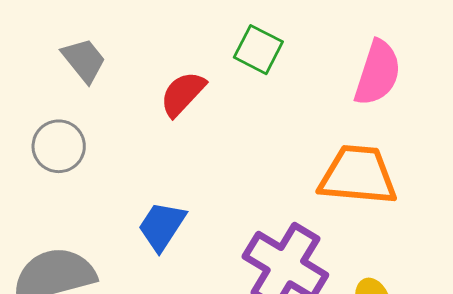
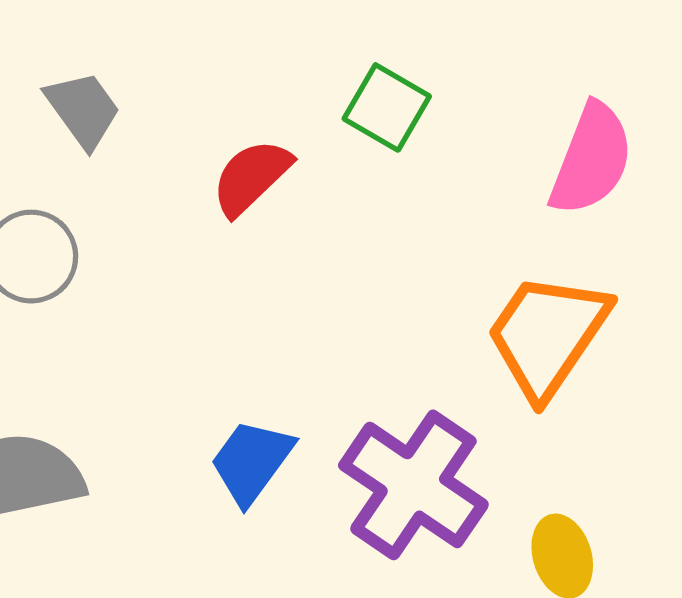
orange trapezoid: (358, 175) -> (547, 335), turned -64
blue trapezoid: (162, 226) -> (252, 461), moved

